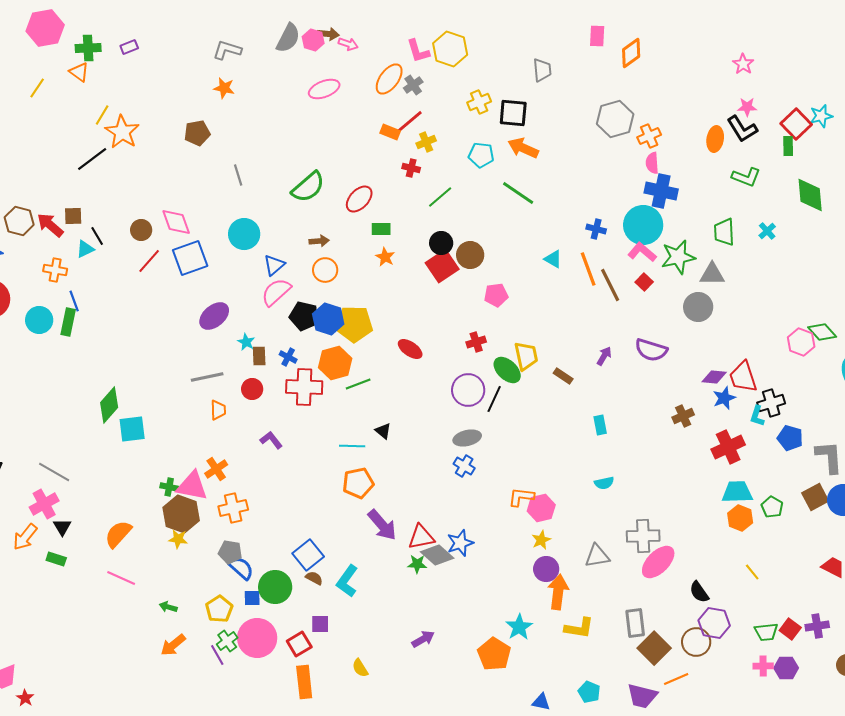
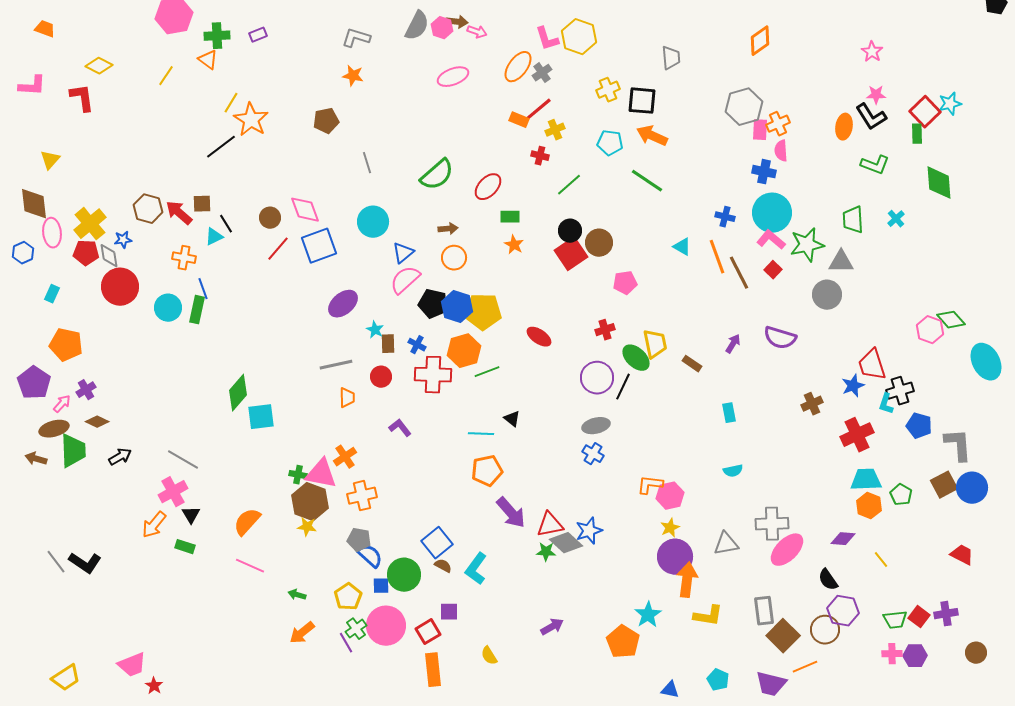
pink rectangle: (597, 36) -> (760, 130), moved
blue cross: (661, 191) -> (764, 172), moved, size x0.7
purple diamond: (714, 377) -> (843, 539), moved
purple circle: (546, 569) -> (675, 557), size x1.4

